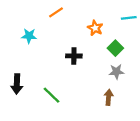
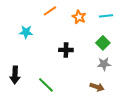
cyan line: (129, 18) -> (106, 16), moved
orange star: (95, 28) -> (79, 17), moved
brown arrow: (109, 97) -> (97, 87), turned 104

